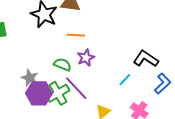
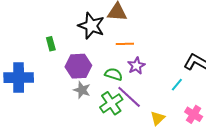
purple hexagon: (39, 93) -> (78, 66), moved

